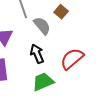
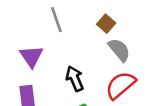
gray semicircle: (42, 26) -> (119, 50), moved

